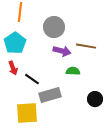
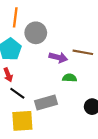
gray circle: (54, 27) -> (36, 33), moved
black line: (32, 79) -> (17, 93), moved

